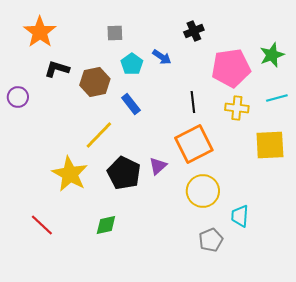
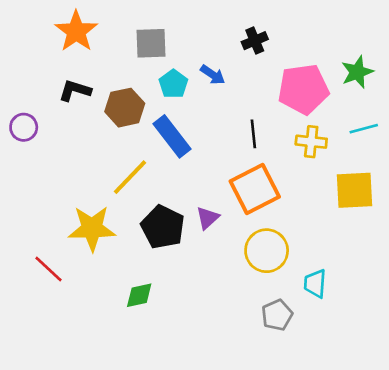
orange star: (40, 32) -> (76, 31), moved
gray square: (115, 33) -> (151, 43), size x1.5
blue rectangle: (131, 104) -> (172, 136), size x1.5
yellow star: (70, 174) -> (92, 228), turned -30
red line: (42, 225) -> (49, 269), moved

